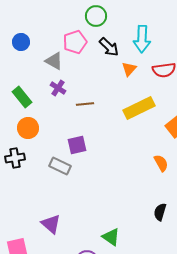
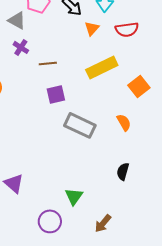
purple square: (77, 145) -> (56, 94), moved
gray rectangle: (60, 166) -> (80, 125), moved, size x1.4
green triangle: (111, 237) -> (74, 196), turned 30

